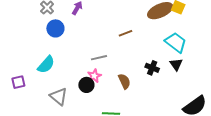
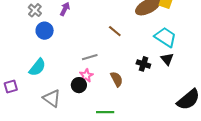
brown line: (126, 33) -> (115, 31), turned 64

